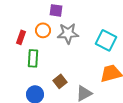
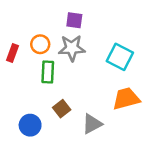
purple square: (56, 10) -> (74, 20), moved
green rectangle: (33, 58) -> (48, 72), moved

